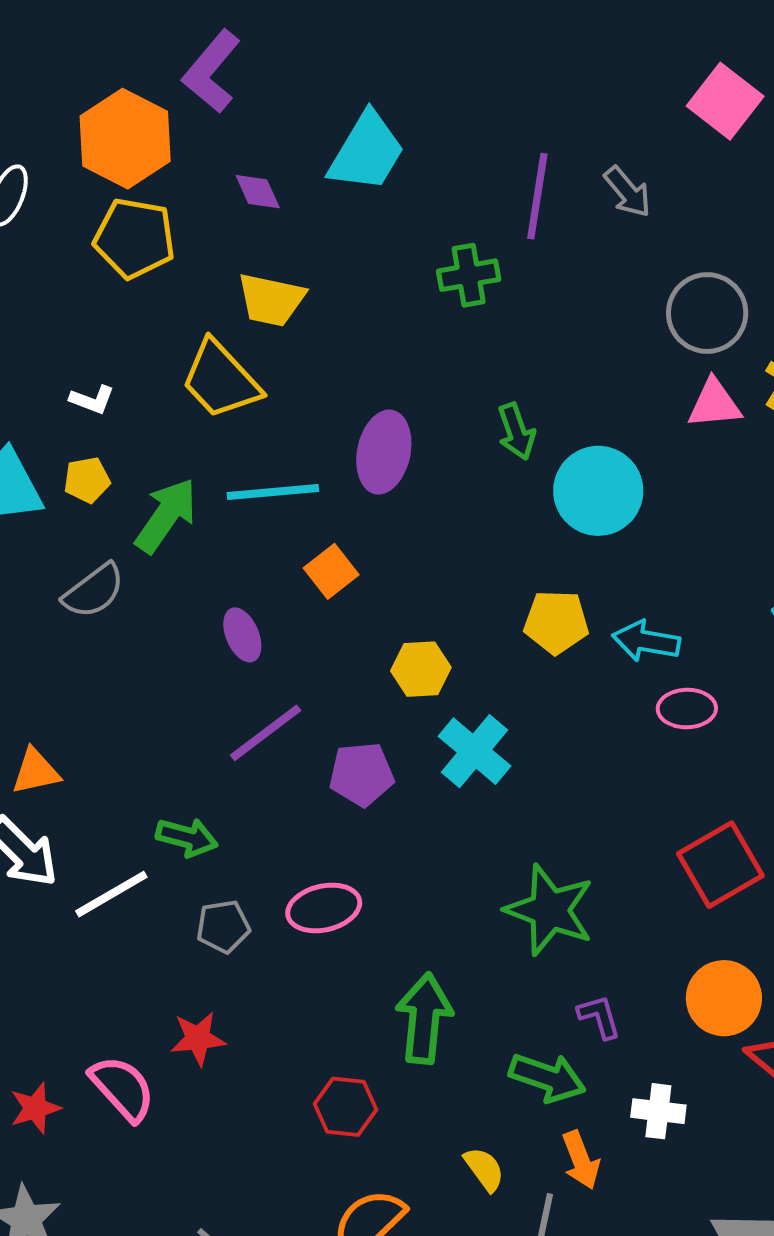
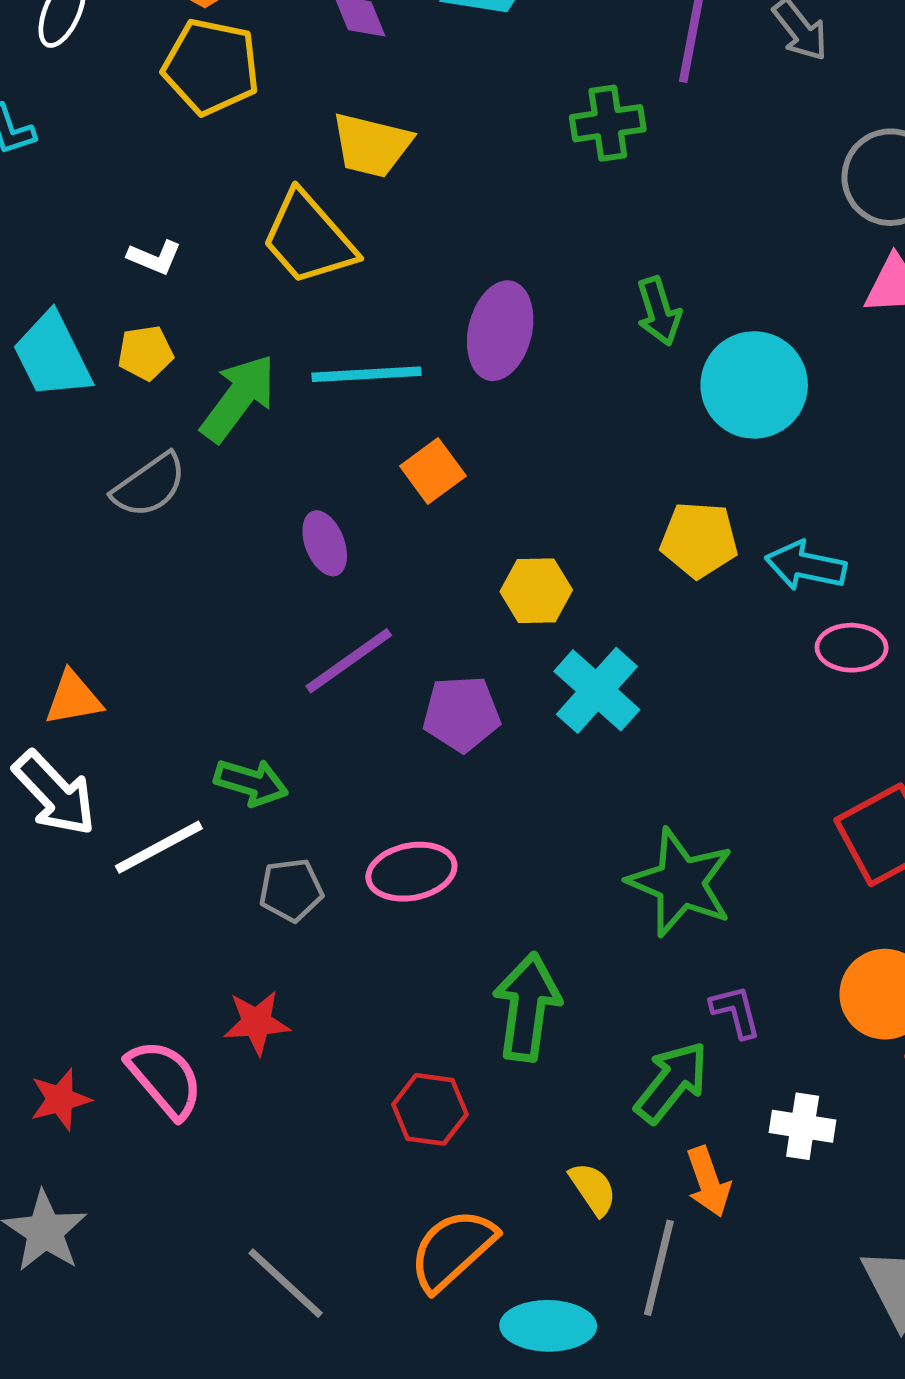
green arrow: (547, 1078) -> (672, 1082), turned -72

